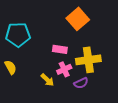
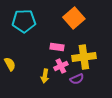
cyan pentagon: (18, 35) -> (24, 21), moved
yellow arrow: (47, 80) -> (45, 76), turned 56

